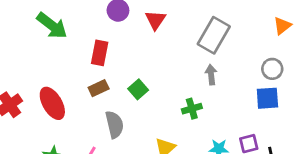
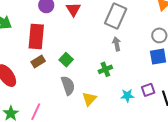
red rectangle: (100, 53) -> (36, 37), size x1.4
gray semicircle: (114, 125) -> (68, 86), moved

